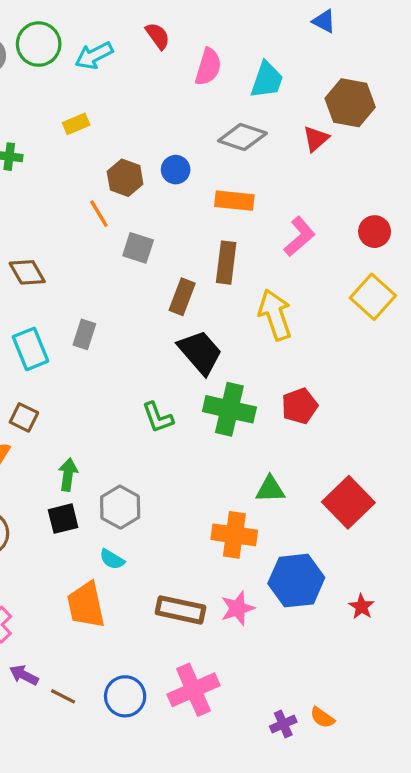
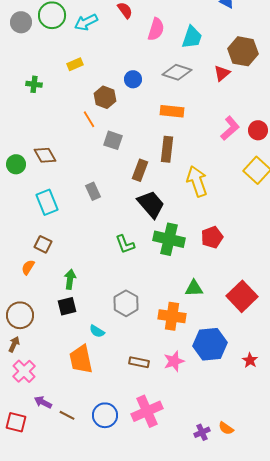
blue circle: (176, 170) -> (133, 79), moved
pink L-shape: (300, 236) -> (230, 128), moved
gray rectangle: (84, 334) -> (93, 191), moved, turned -42
gray hexagon: (120, 507) -> (126, 303), moved
brown rectangle: (180, 610) -> (139, 362), size x0.7

